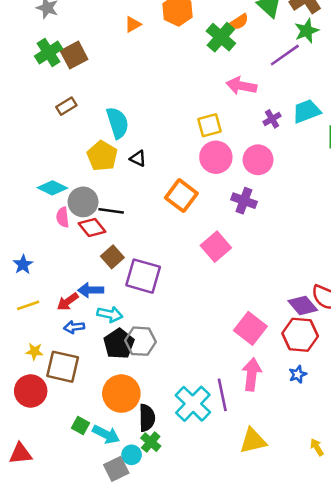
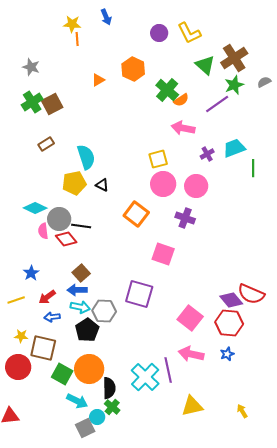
orange semicircle: (239, 22) -> (181, 100), moved
yellow pentagon: (102, 156) -> (74, 183), turned 30
pink square: (216, 247) -> (163, 254), turned -30
brown square: (112, 257) -> (81, 273), moved
blue star: (23, 265) -> (31, 273), moved
purple square: (143, 276) -> (139, 294), moved
blue arrow: (91, 290) -> (77, 290), moved
gray hexagon: (141, 341) -> (104, 311), moved
pink arrow: (252, 374) -> (191, 354), turned -85
green square: (80, 425) -> (62, 374), moved, size x1.5

